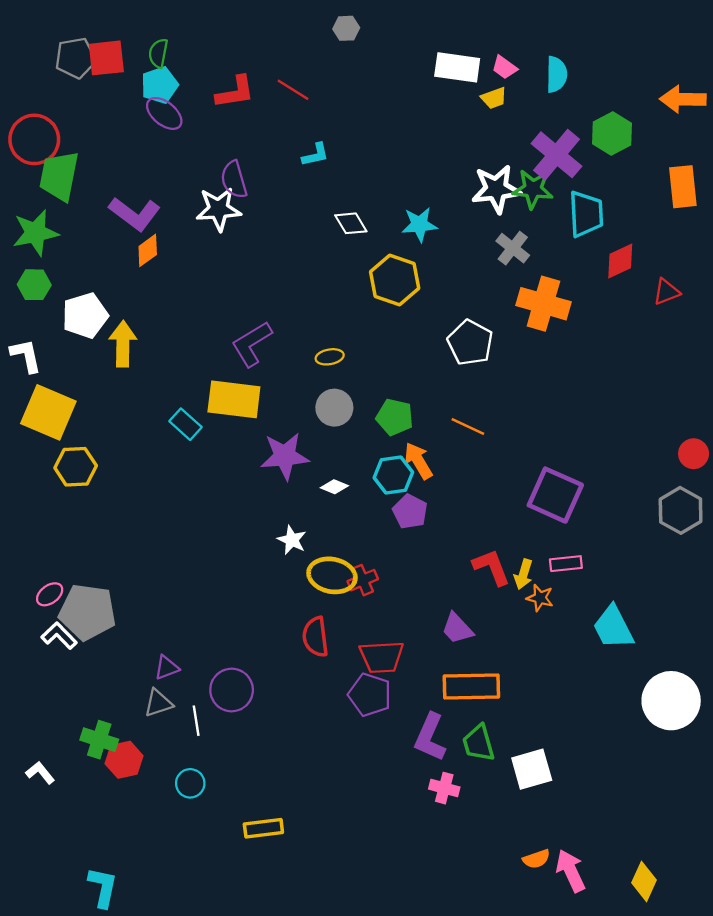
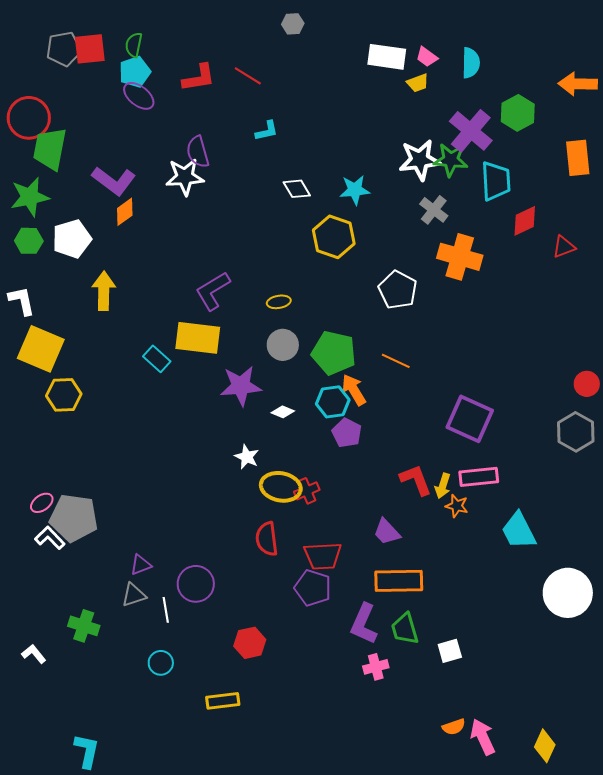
white pentagon: (85, 315) -> (72, 239), moved
green pentagon: (395, 417) -> (334, 353), size x1.4
pink rectangle: (566, 564) -> (479, 477), size x1.4
red hexagon: (124, 760) -> (250, 643), moved
white square: (532, 769) -> (450, 651), size x0.7
pink cross: (444, 788) -> (376, 667), turned -30

